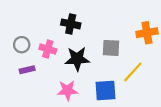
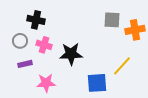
black cross: (71, 24) -> (36, 20), moved
gray square: (111, 48) -> (112, 20), moved
pink star: (67, 90) -> (46, 83), moved

